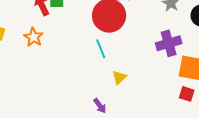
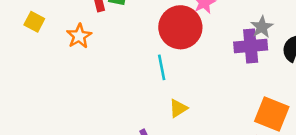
purple cross: (169, 43) -> (251, 46), moved

